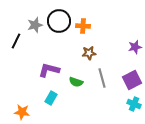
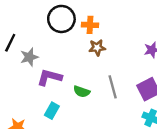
gray star: (35, 25) -> (29, 57), moved
brown star: (89, 53) -> (97, 48), moved

